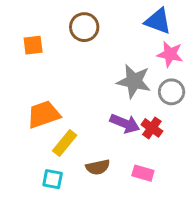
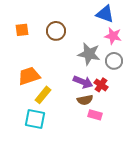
brown circle: (84, 27) -> (56, 31), moved
brown semicircle: (98, 167) -> (85, 100), moved
cyan square: (53, 179) -> (35, 119), size x1.5

